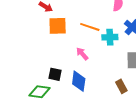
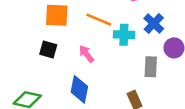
black square: (55, 74) -> (48, 49), moved

